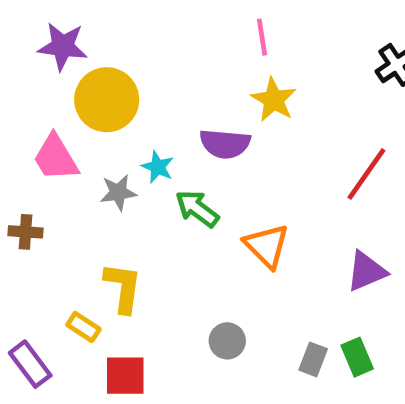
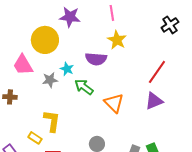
purple star: (63, 46) -> (70, 17), moved
purple triangle: (366, 271) -> (154, 101), moved

